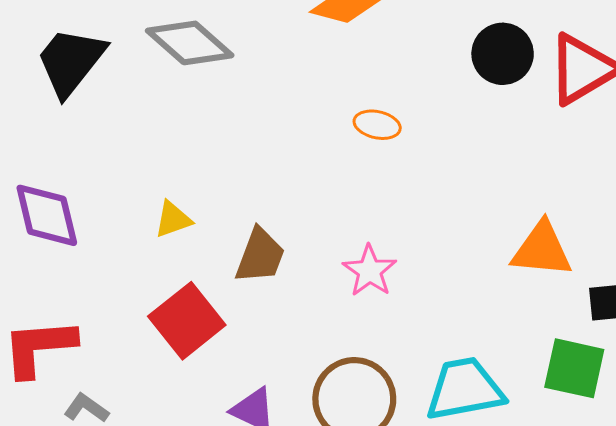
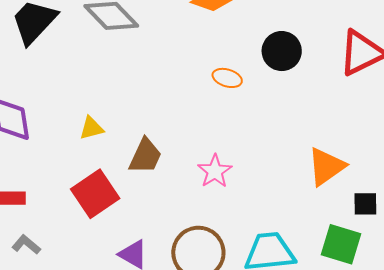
black circle: (503, 54) -> (282, 51), moved
orange triangle: (542, 250) -> (326, 167), turned -45

